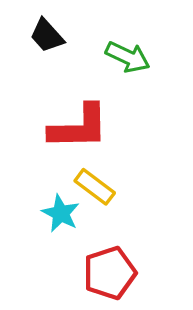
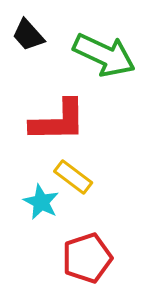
green arrow: (128, 57) -> (104, 55), size x1.5

